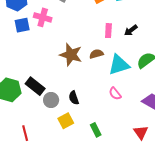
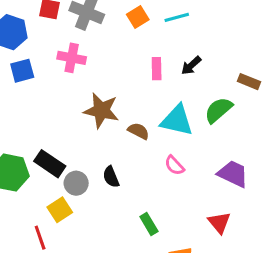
pink cross: (43, 17) -> (72, 58), moved
brown semicircle: (96, 54) -> (139, 131), moved, turned 48
cyan triangle: (119, 65) -> (177, 120), turned 35
yellow square: (66, 121) -> (60, 210), moved

